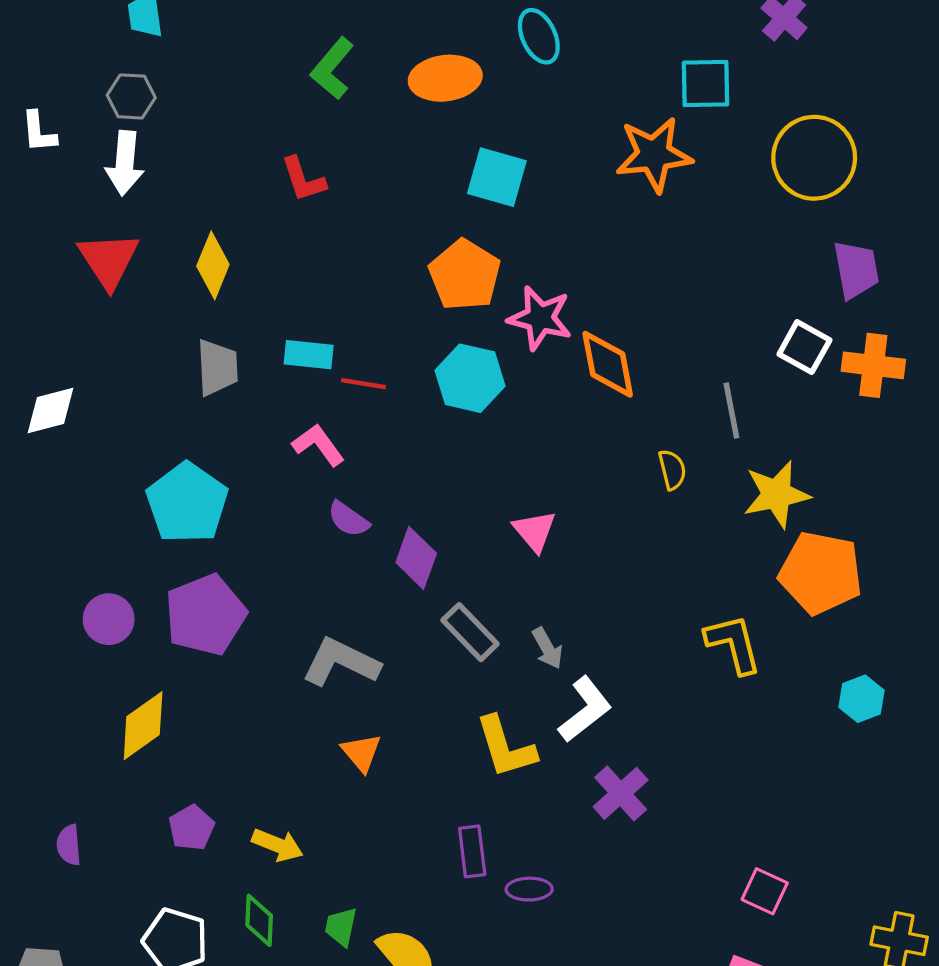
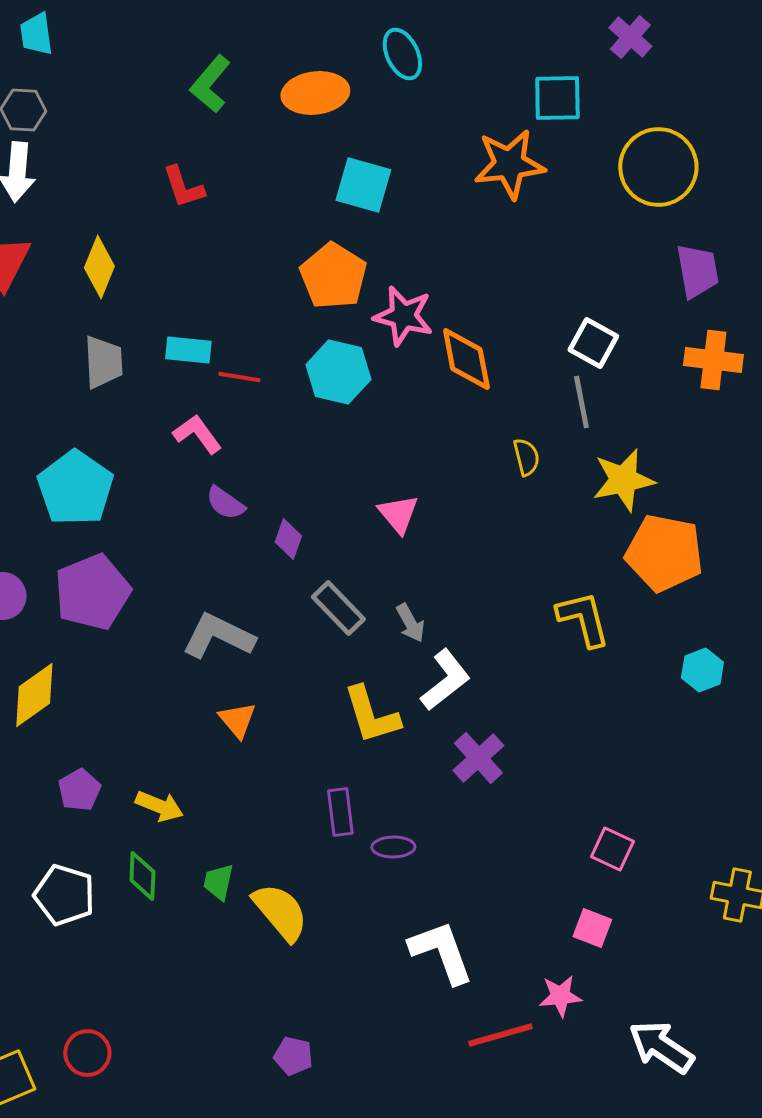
white square: (804, 347) -> (593, 343), moved
purple diamond: (416, 558) -> (288, 539), size x0.7

